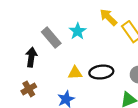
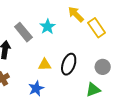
black ellipse: (101, 72) -> (69, 64), turned -65

